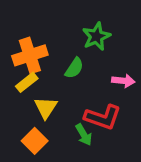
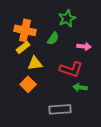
orange cross: (30, 55) -> (25, 30), turned 30
yellow triangle: (46, 108) -> (35, 63), turned 49
green arrow: (84, 135) -> (80, 87), moved, turned 128

